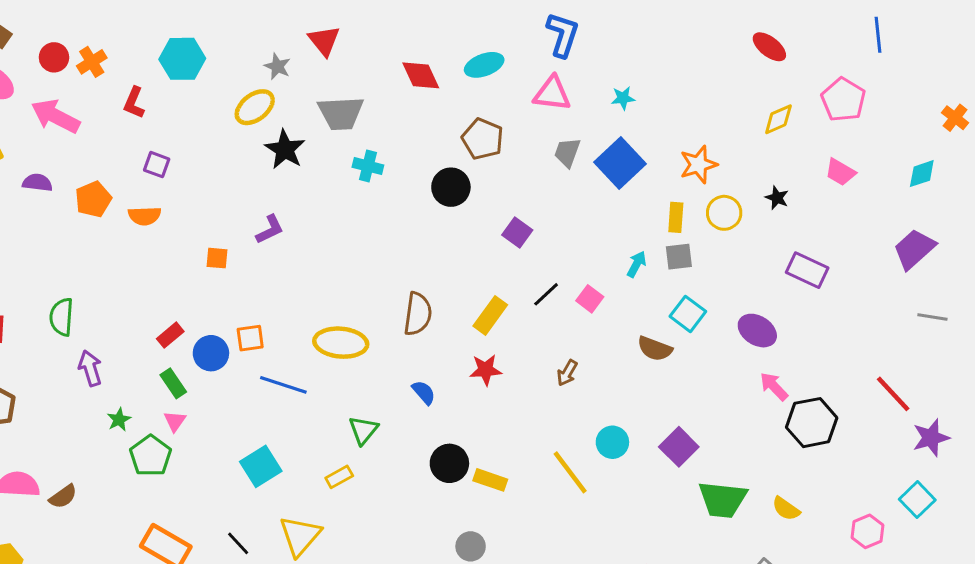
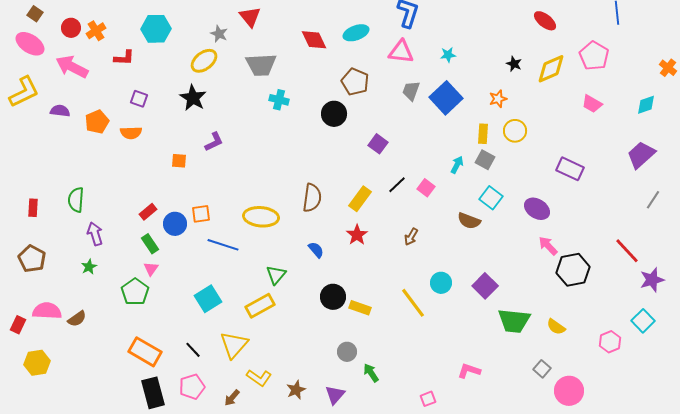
red L-shape: (134, 103) -> (124, 58), turned -110
yellow diamond: (778, 119) -> (551, 69), size x1.4
black star: (285, 149) -> (193, 98), moved
orange star: (698, 165) -> (498, 99), size x0.7
black star: (777, 198) -> (514, 64), moved
gray square: (679, 257) -> (485, 160), turned 36
gray line: (932, 317) -> (653, 200), turned -66
red star: (486, 370) -> (357, 235), turned -30
green star: (119, 420) -> (89, 267), moved
yellow rectangle: (339, 477) -> (260, 306), size x1.6

